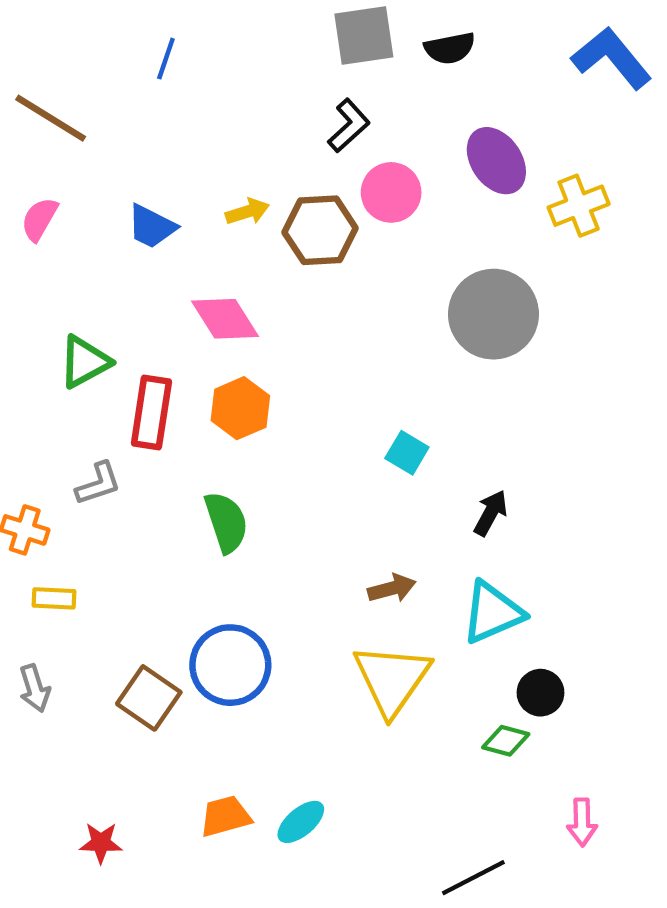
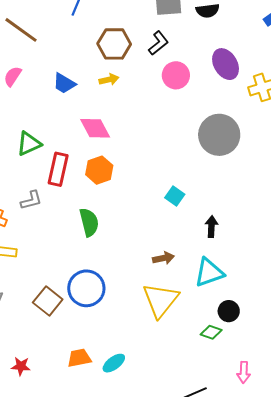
brown hexagon: (320, 230) -> (114, 44), moved
black arrow: (491, 513) -> (211, 227), turned -30

